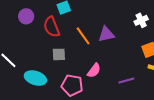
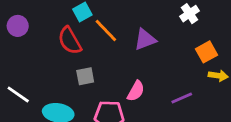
purple circle: (26, 16) -> (18, 26), moved
orange line: (83, 36) -> (106, 31), moved

